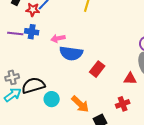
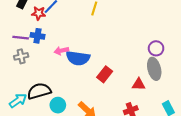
pink arrow: (58, 38) -> (61, 51), moved
gray cross: (12, 77) -> (21, 56), moved

